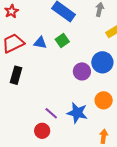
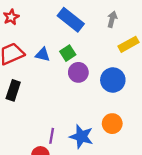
purple circle: (82, 71) -> (78, 72), moved
purple line: (51, 113) -> (52, 136), turned 56

